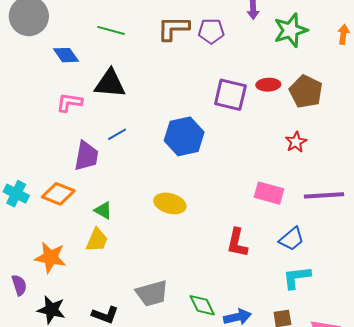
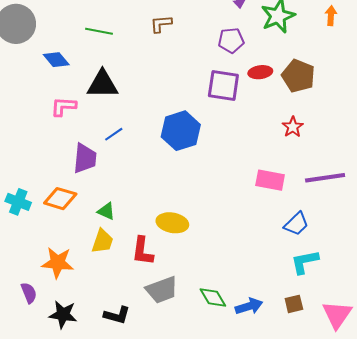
brown L-shape: (173, 28) -> (161, 24), size x0.7
purple pentagon: (211, 31) -> (231, 40), moved
yellow ellipse: (170, 203) -> (172, 223), moved
red L-shape: (237, 243) -> (143, 251), moved

